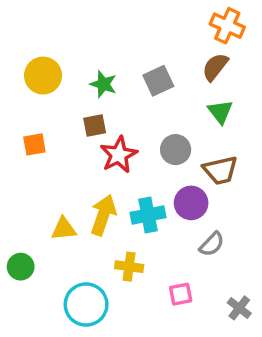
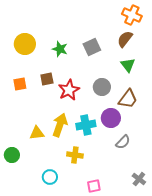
brown square: (95, 125) -> (47, 79), moved
brown trapezoid: (220, 170) -> (128, 99), turned -40
pink square: (181, 294) -> (94, 186), moved
cyan circle: (86, 304) -> (50, 177), size x0.6

